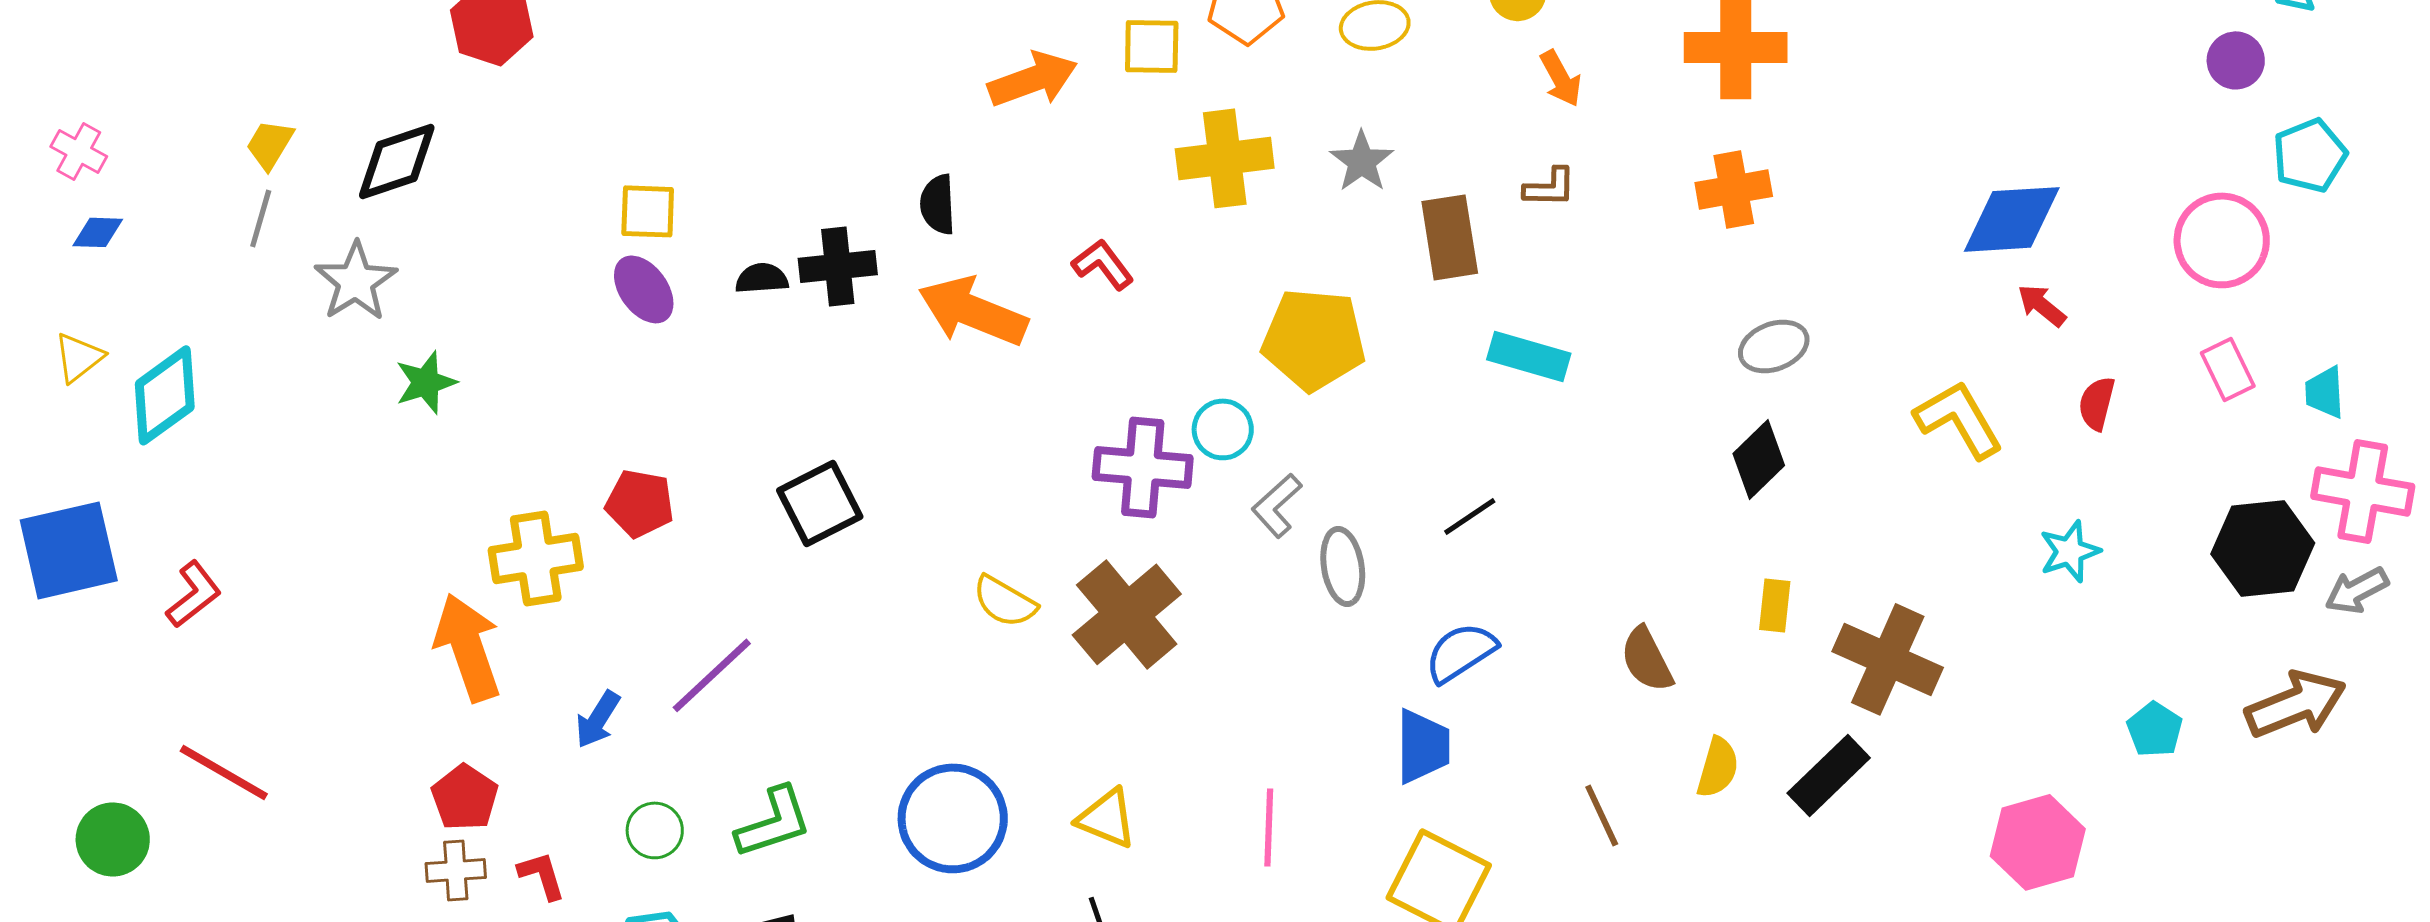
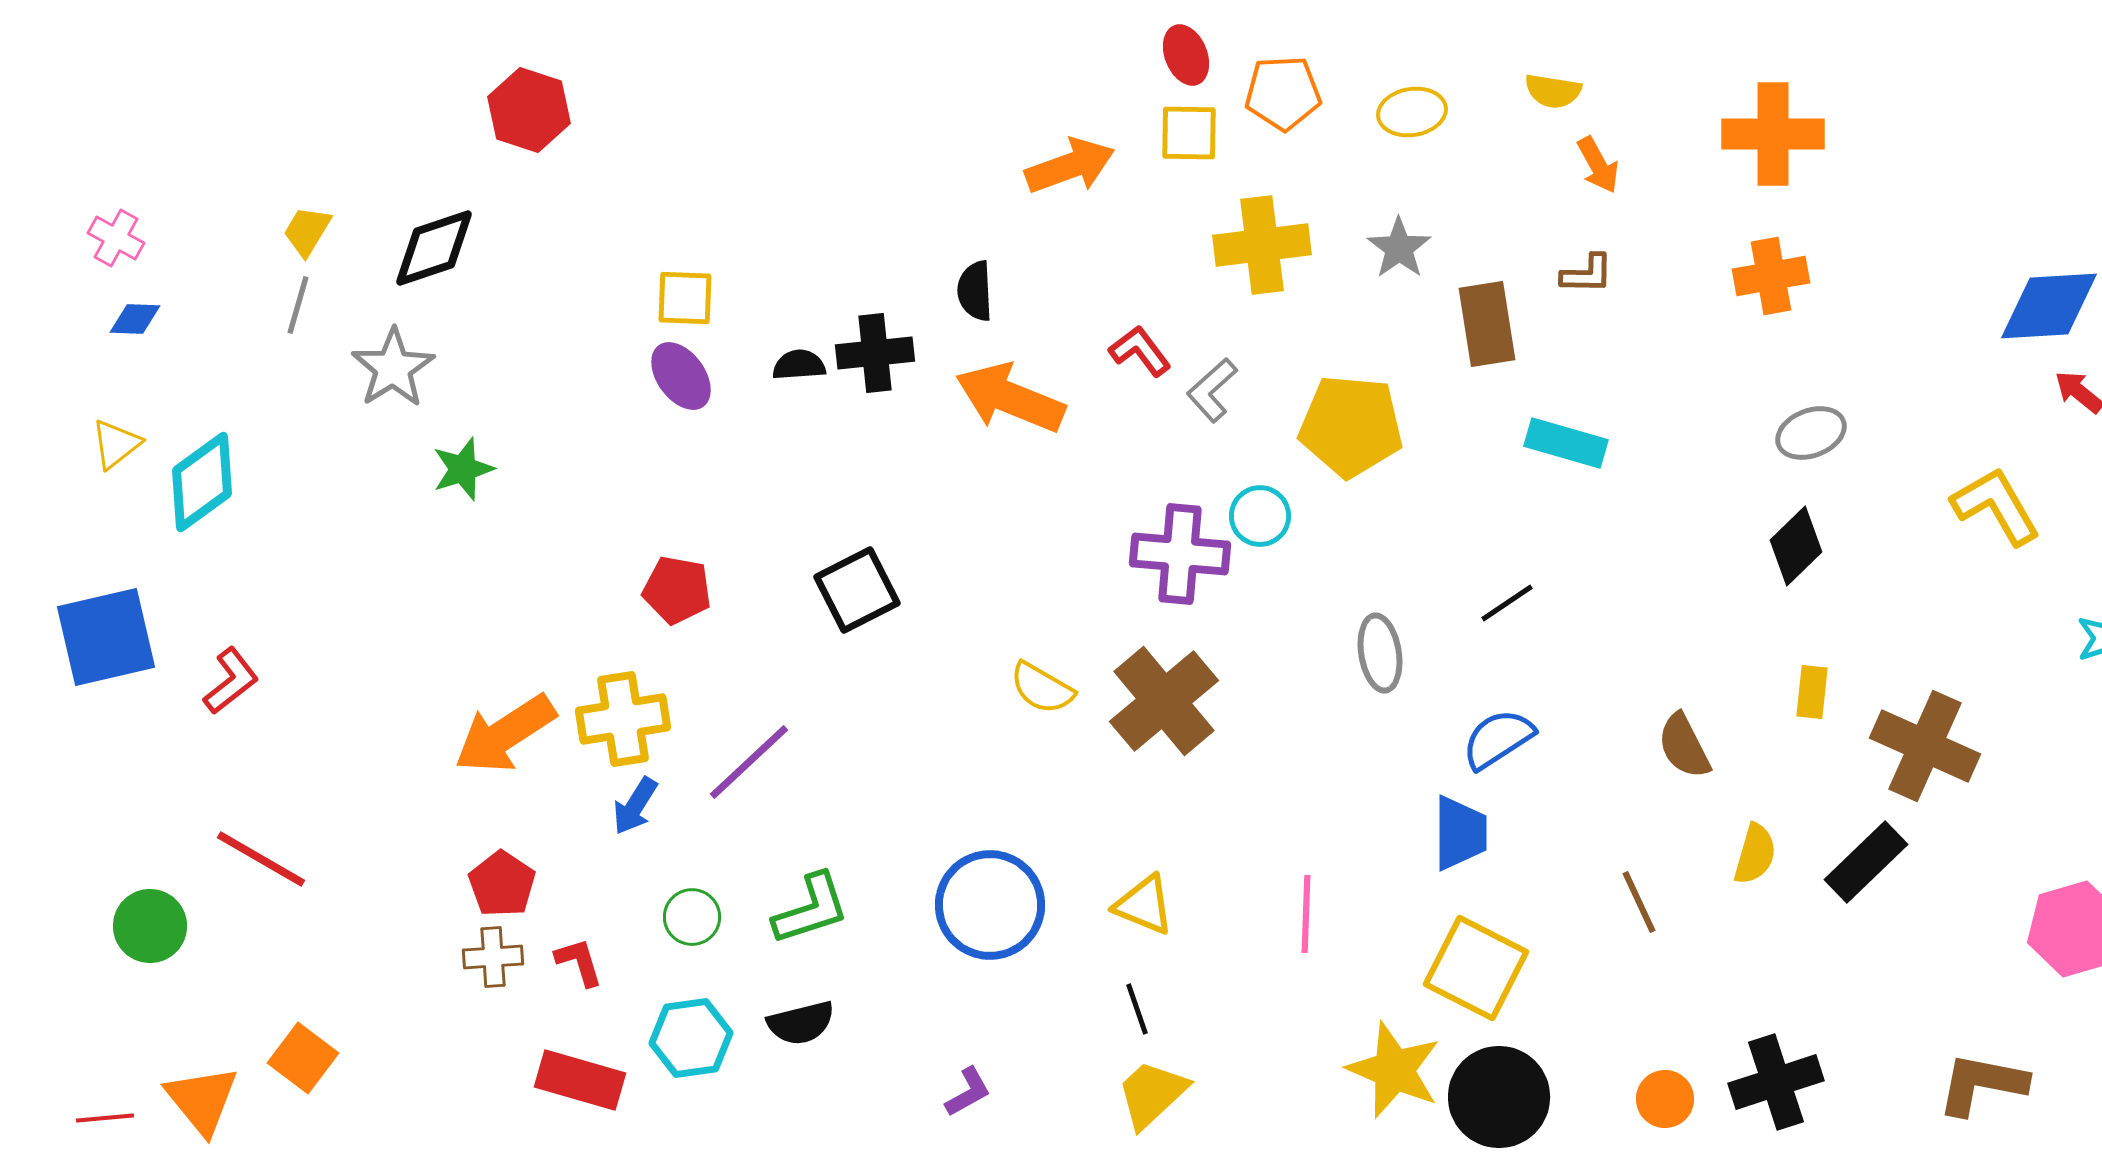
gray L-shape: (1277, 505) -> (1212, 390), moved
yellow cross: (536, 558) -> (623, 719), moved
orange arrow: (468, 647) -> (505, 734), turned -104

